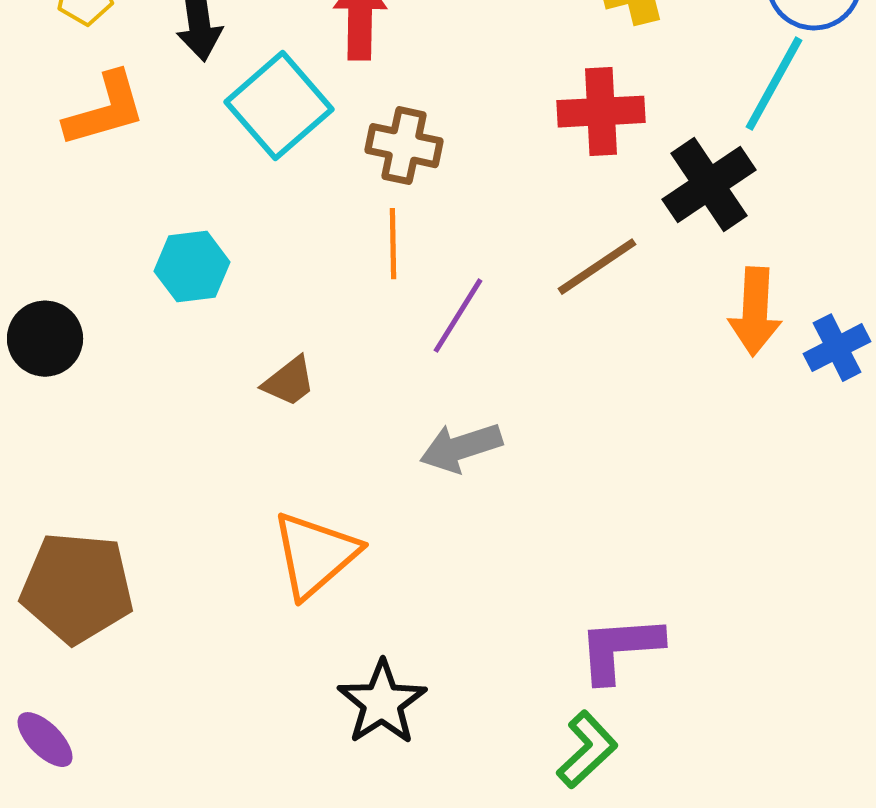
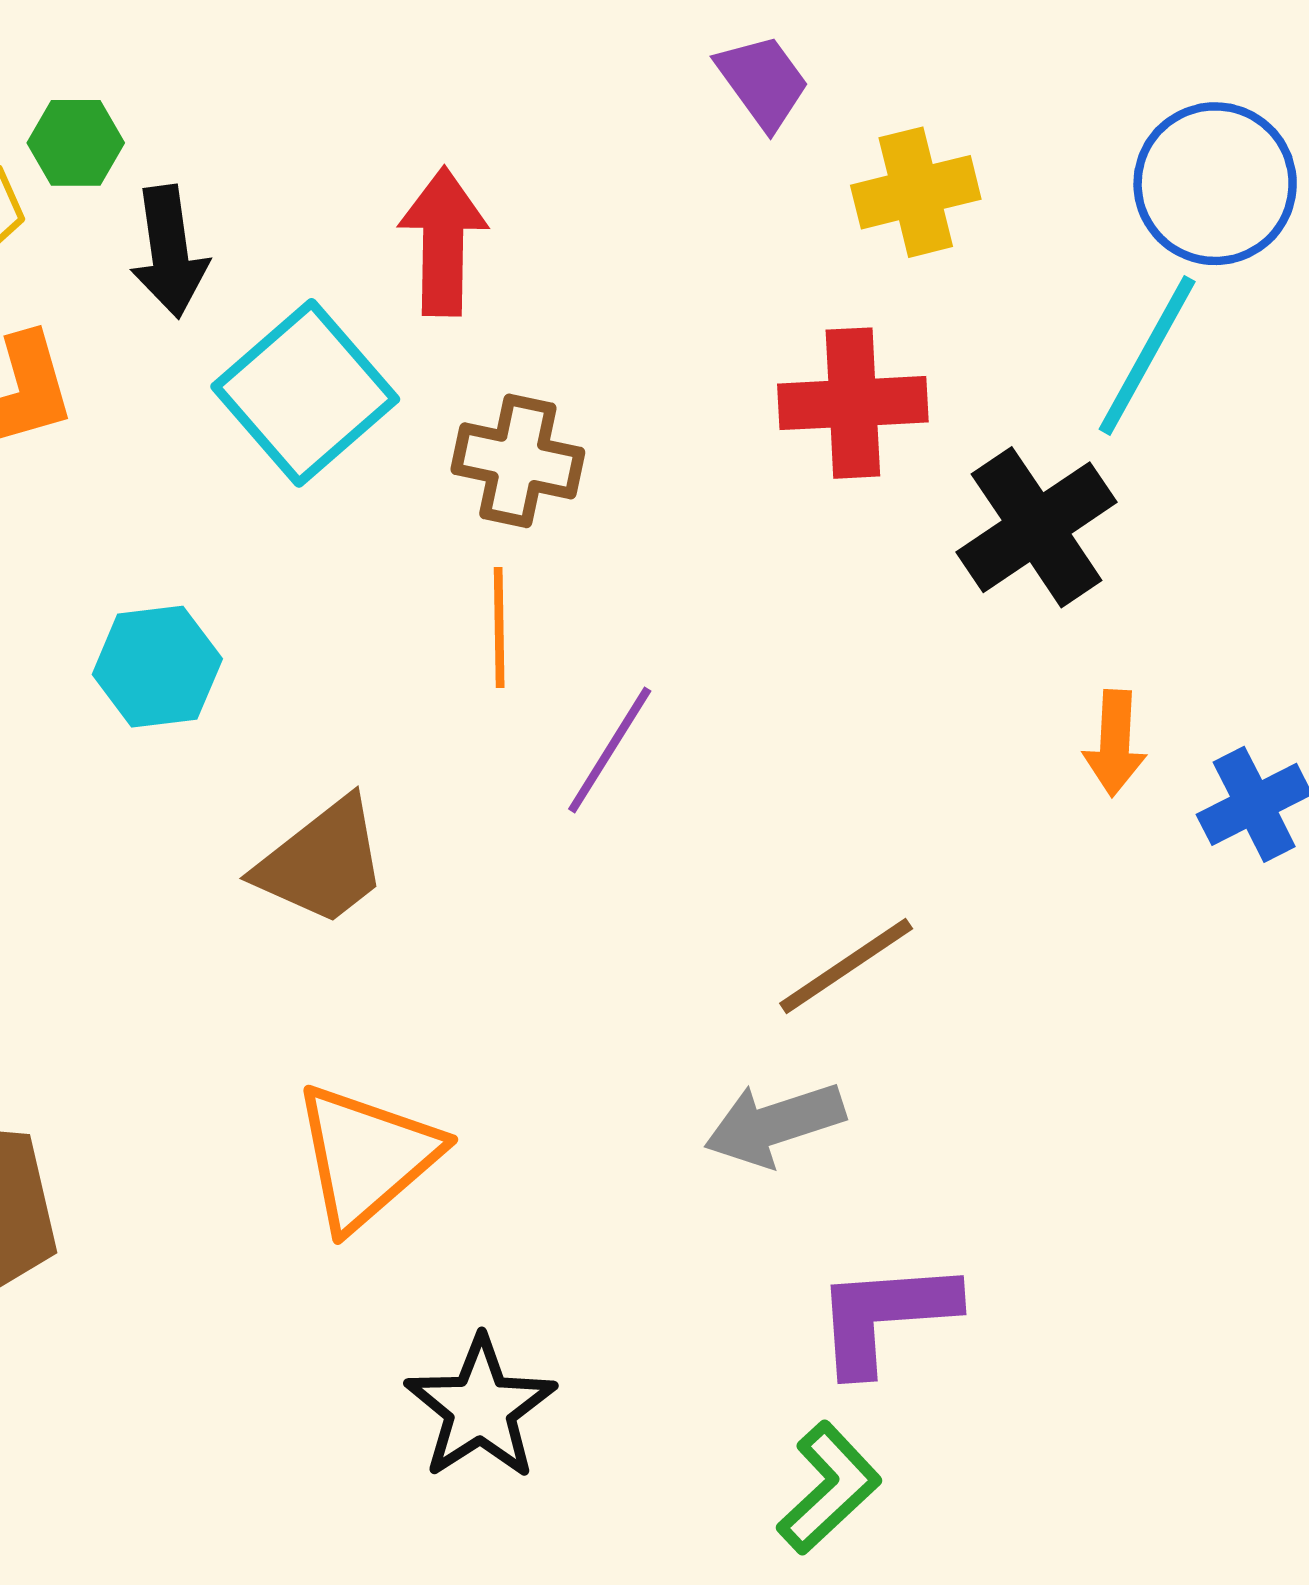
brown line: (597, 267) -> (846, 966), moved
orange arrow: (755, 312) -> (1115, 743), size x0.7
brown trapezoid: (289, 382) -> (322, 862), size x1.5
gray arrow: (461, 448) -> (775, 1124), moved

